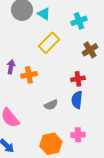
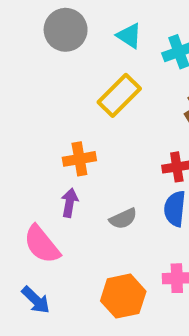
cyan triangle: (44, 14) -> (129, 36), moved
purple arrow: (11, 67) -> (70, 203), moved

